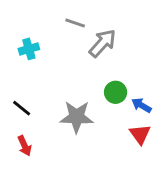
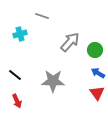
gray line: (75, 23) -> (42, 16), moved
gray arrow: (103, 43) -> (70, 42), moved
green circle: (116, 92) -> (95, 50), moved

